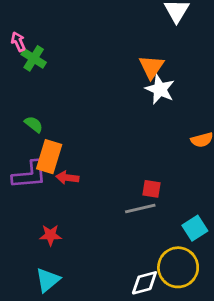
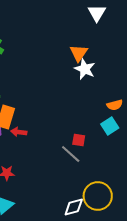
gray line: (140, 208) -> (71, 154), turned 55
cyan square: (195, 228) -> (110, 126), moved

